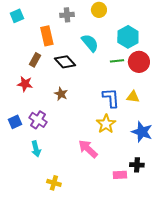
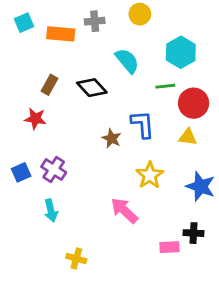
orange rectangle: (47, 36) -> (61, 34), moved, turned -72
red circle: (139, 62) -> (194, 103), moved
brown star: (61, 94) -> (112, 138), moved
blue L-shape: (111, 98) -> (143, 124), moved

